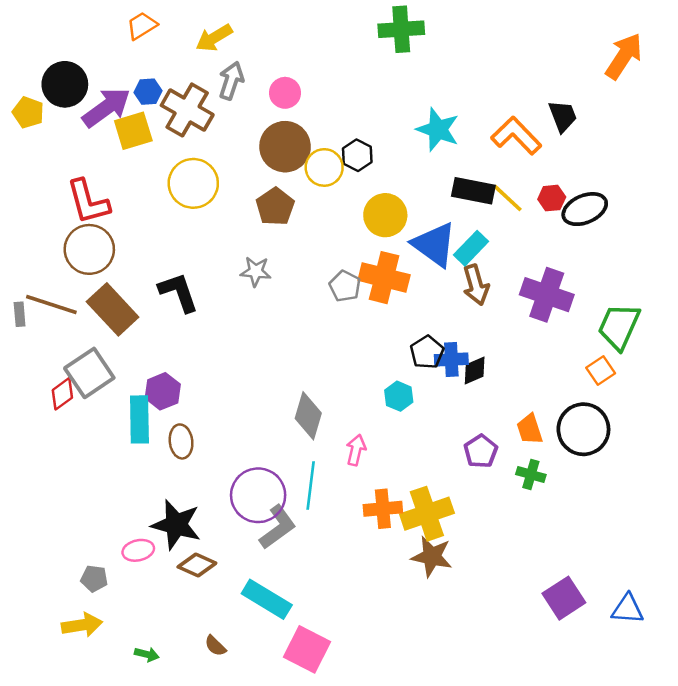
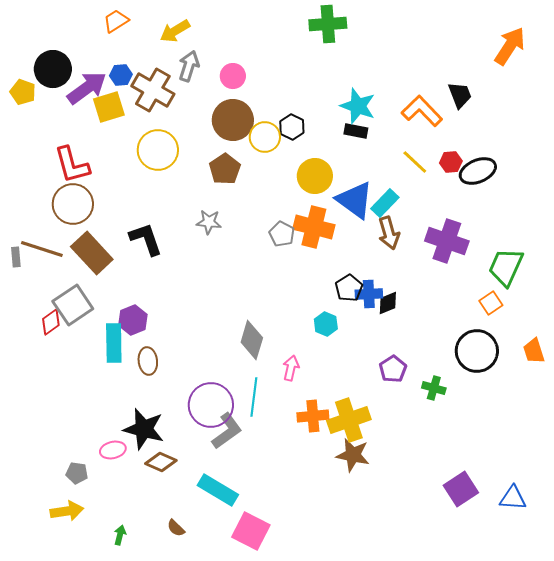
black rectangle: (473, 191) -> (356, 131), moved, size x0.7
orange trapezoid: (530, 429) -> (534, 351), moved
green arrow: (147, 654) -> (120, 535), turned -90

